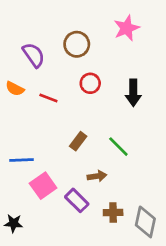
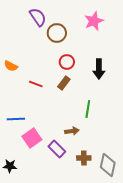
purple semicircle: (34, 55) -> (38, 17), moved
red line: (48, 98) -> (36, 84), moved
brown rectangle: (78, 141) -> (64, 83), moved
green line: (118, 147) -> (88, 109), turned 54

